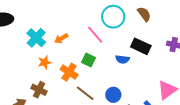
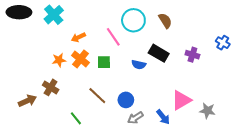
cyan cross: (36, 38) -> (54, 15), moved
green square: (88, 60) -> (104, 62), turned -32
orange cross: (69, 72) -> (80, 59), moved

